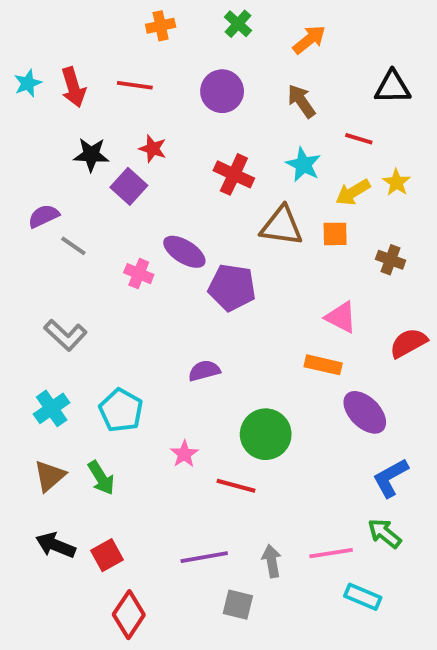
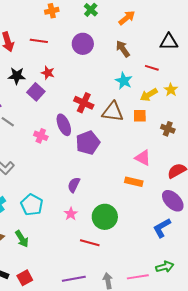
red cross: (234, 174) -> (84, 103), moved
purple ellipse: (184, 252) -> (64, 125), turned 35
purple pentagon: (232, 287) -> (88, 143), turned -30
purple semicircle: (204, 371) -> (74, 185), turned -49
purple ellipse: (365, 412) -> (173, 201), moved
pink star: (184, 454) -> (71, 214), moved
blue L-shape: (391, 478) -> (162, 228), moved
green arrow: (385, 533) -> (165, 267), turned 126

